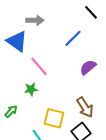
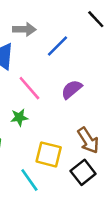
blue line: (73, 38) -> (58, 46), moved
purple semicircle: (88, 67) -> (72, 89), moved

